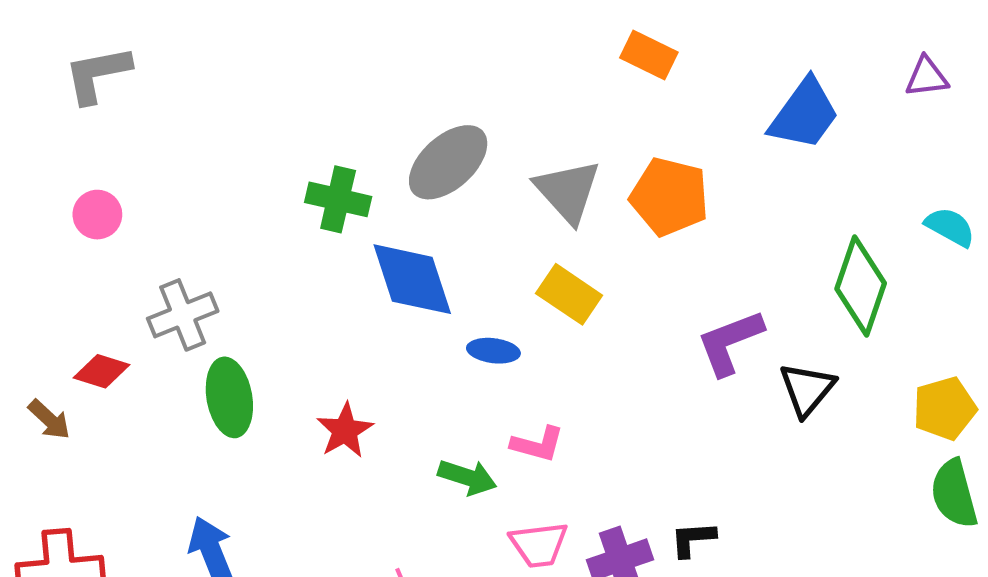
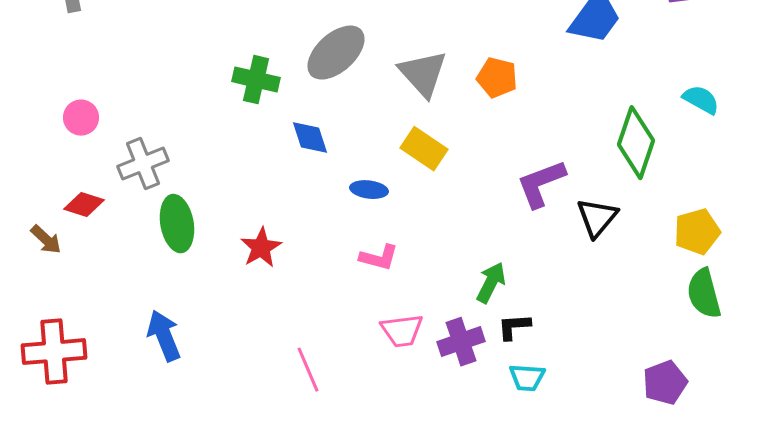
orange pentagon: (669, 197) -> (497, 78), size x0.7
pink circle: (97, 215) -> (81, 118), moved
blue diamond: (412, 279) -> (310, 138), size x0.6
pink L-shape: (537, 444) -> (379, 258), moved
green arrow: (467, 477) -> (491, 283), moved, turned -81

